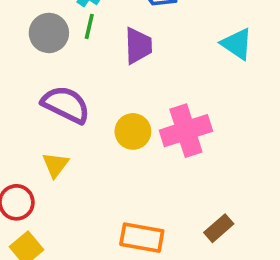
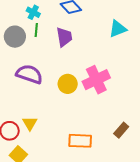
cyan triangle: (237, 44) -> (118, 29), turned -48
yellow triangle: (56, 165) -> (30, 123), moved

